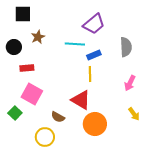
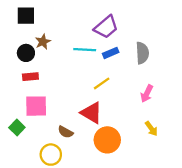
black circle: (14, 47) -> (26, 53), moved
blue rectangle: (94, 55) -> (111, 53), moved
yellow line: (90, 74) -> (102, 83), turned 56
pink square: (32, 94) -> (36, 106), turned -30

